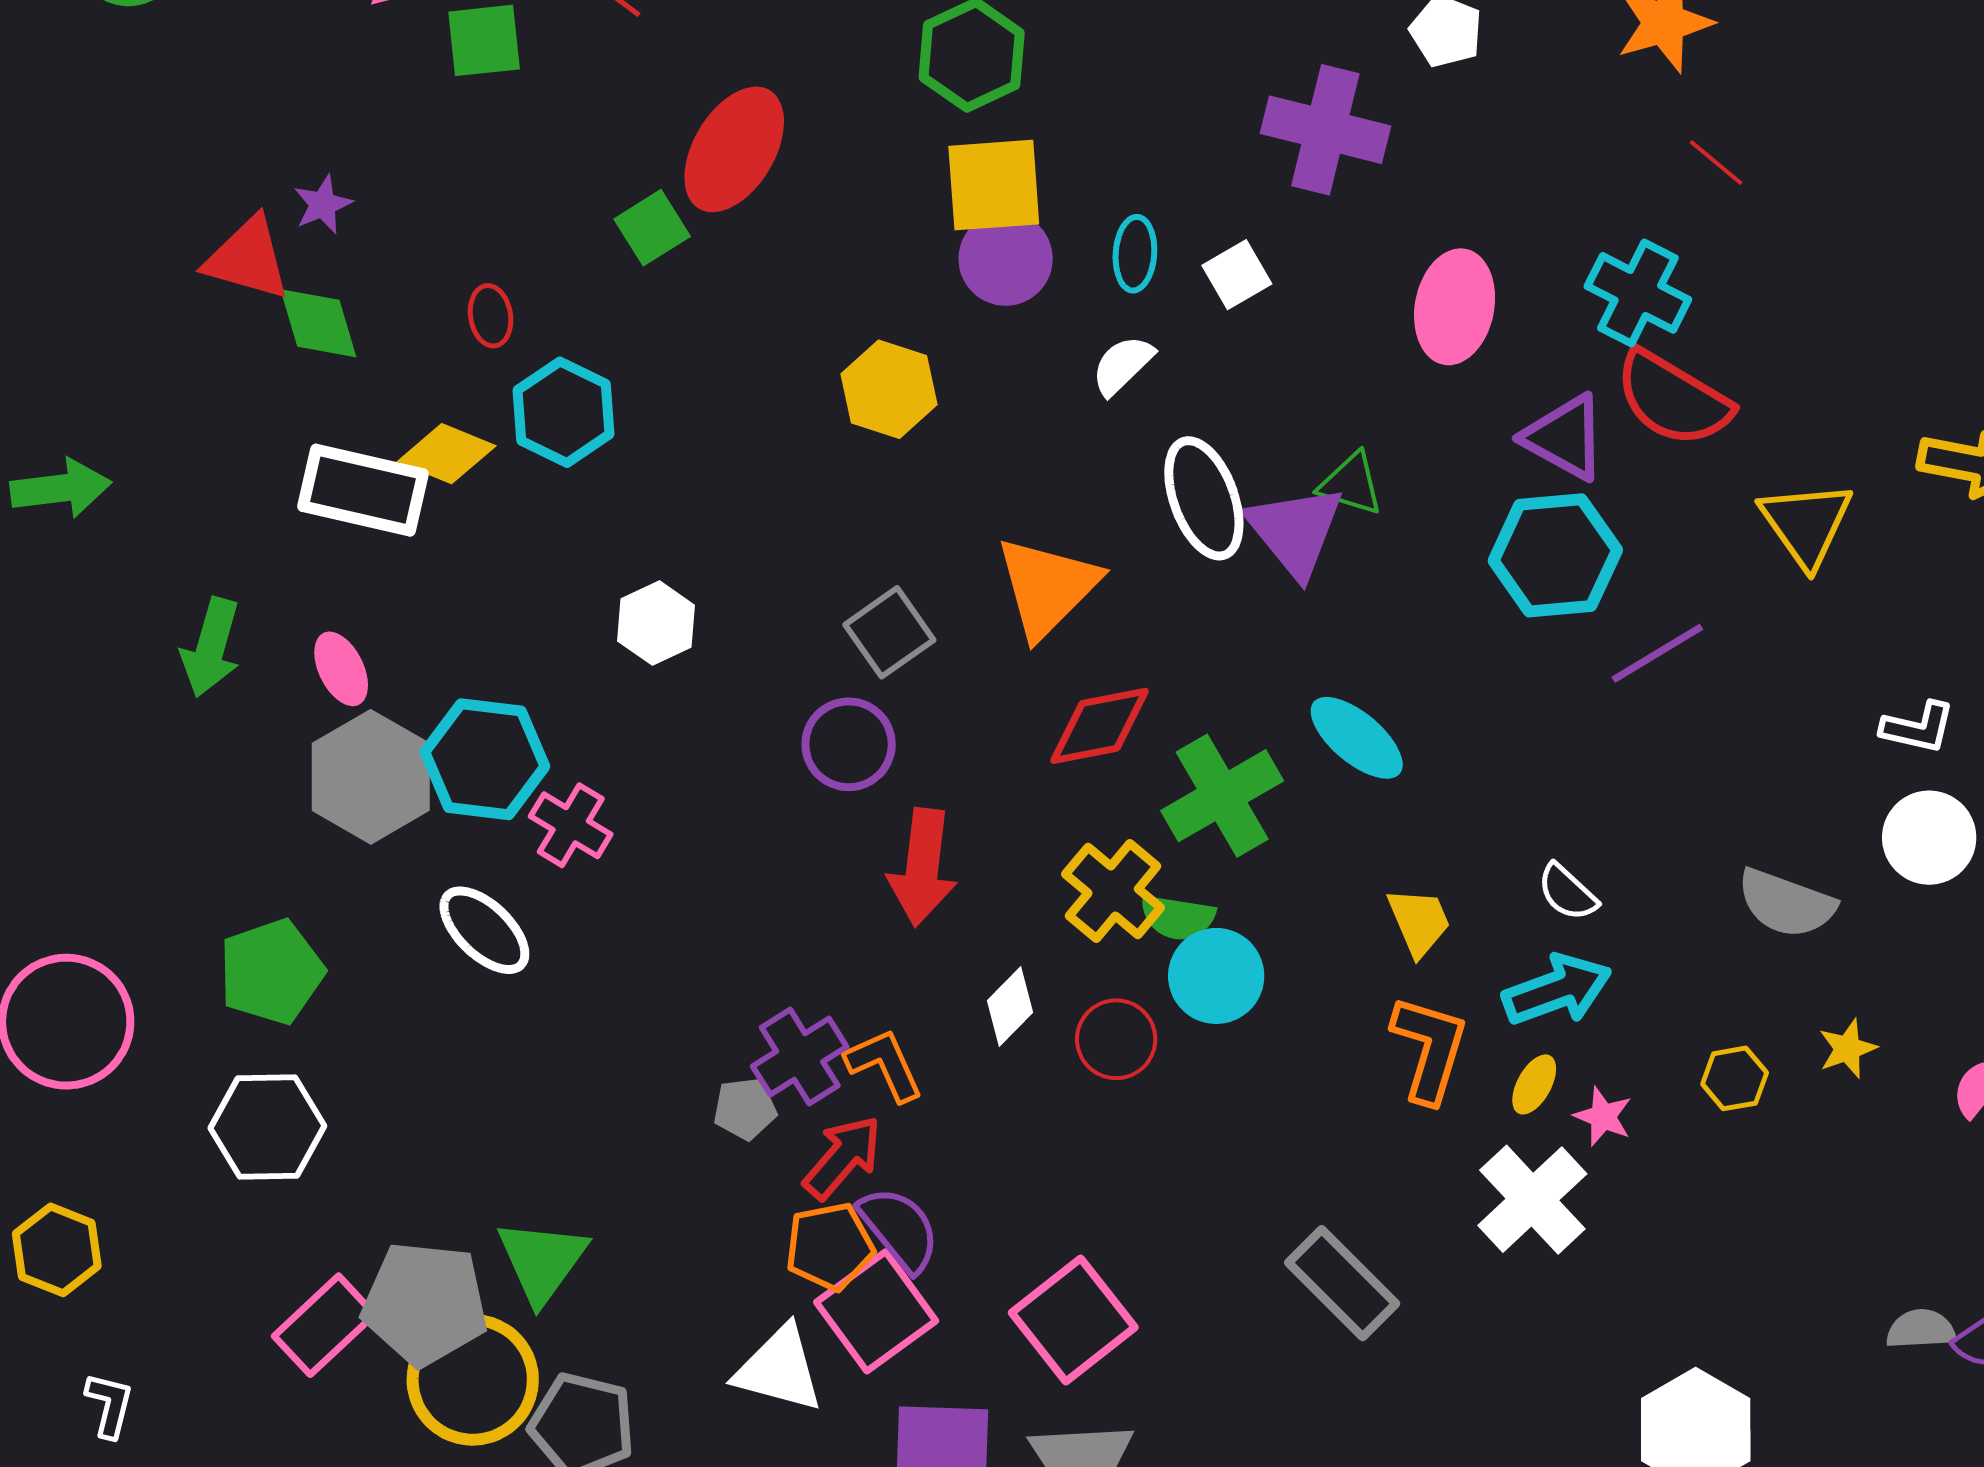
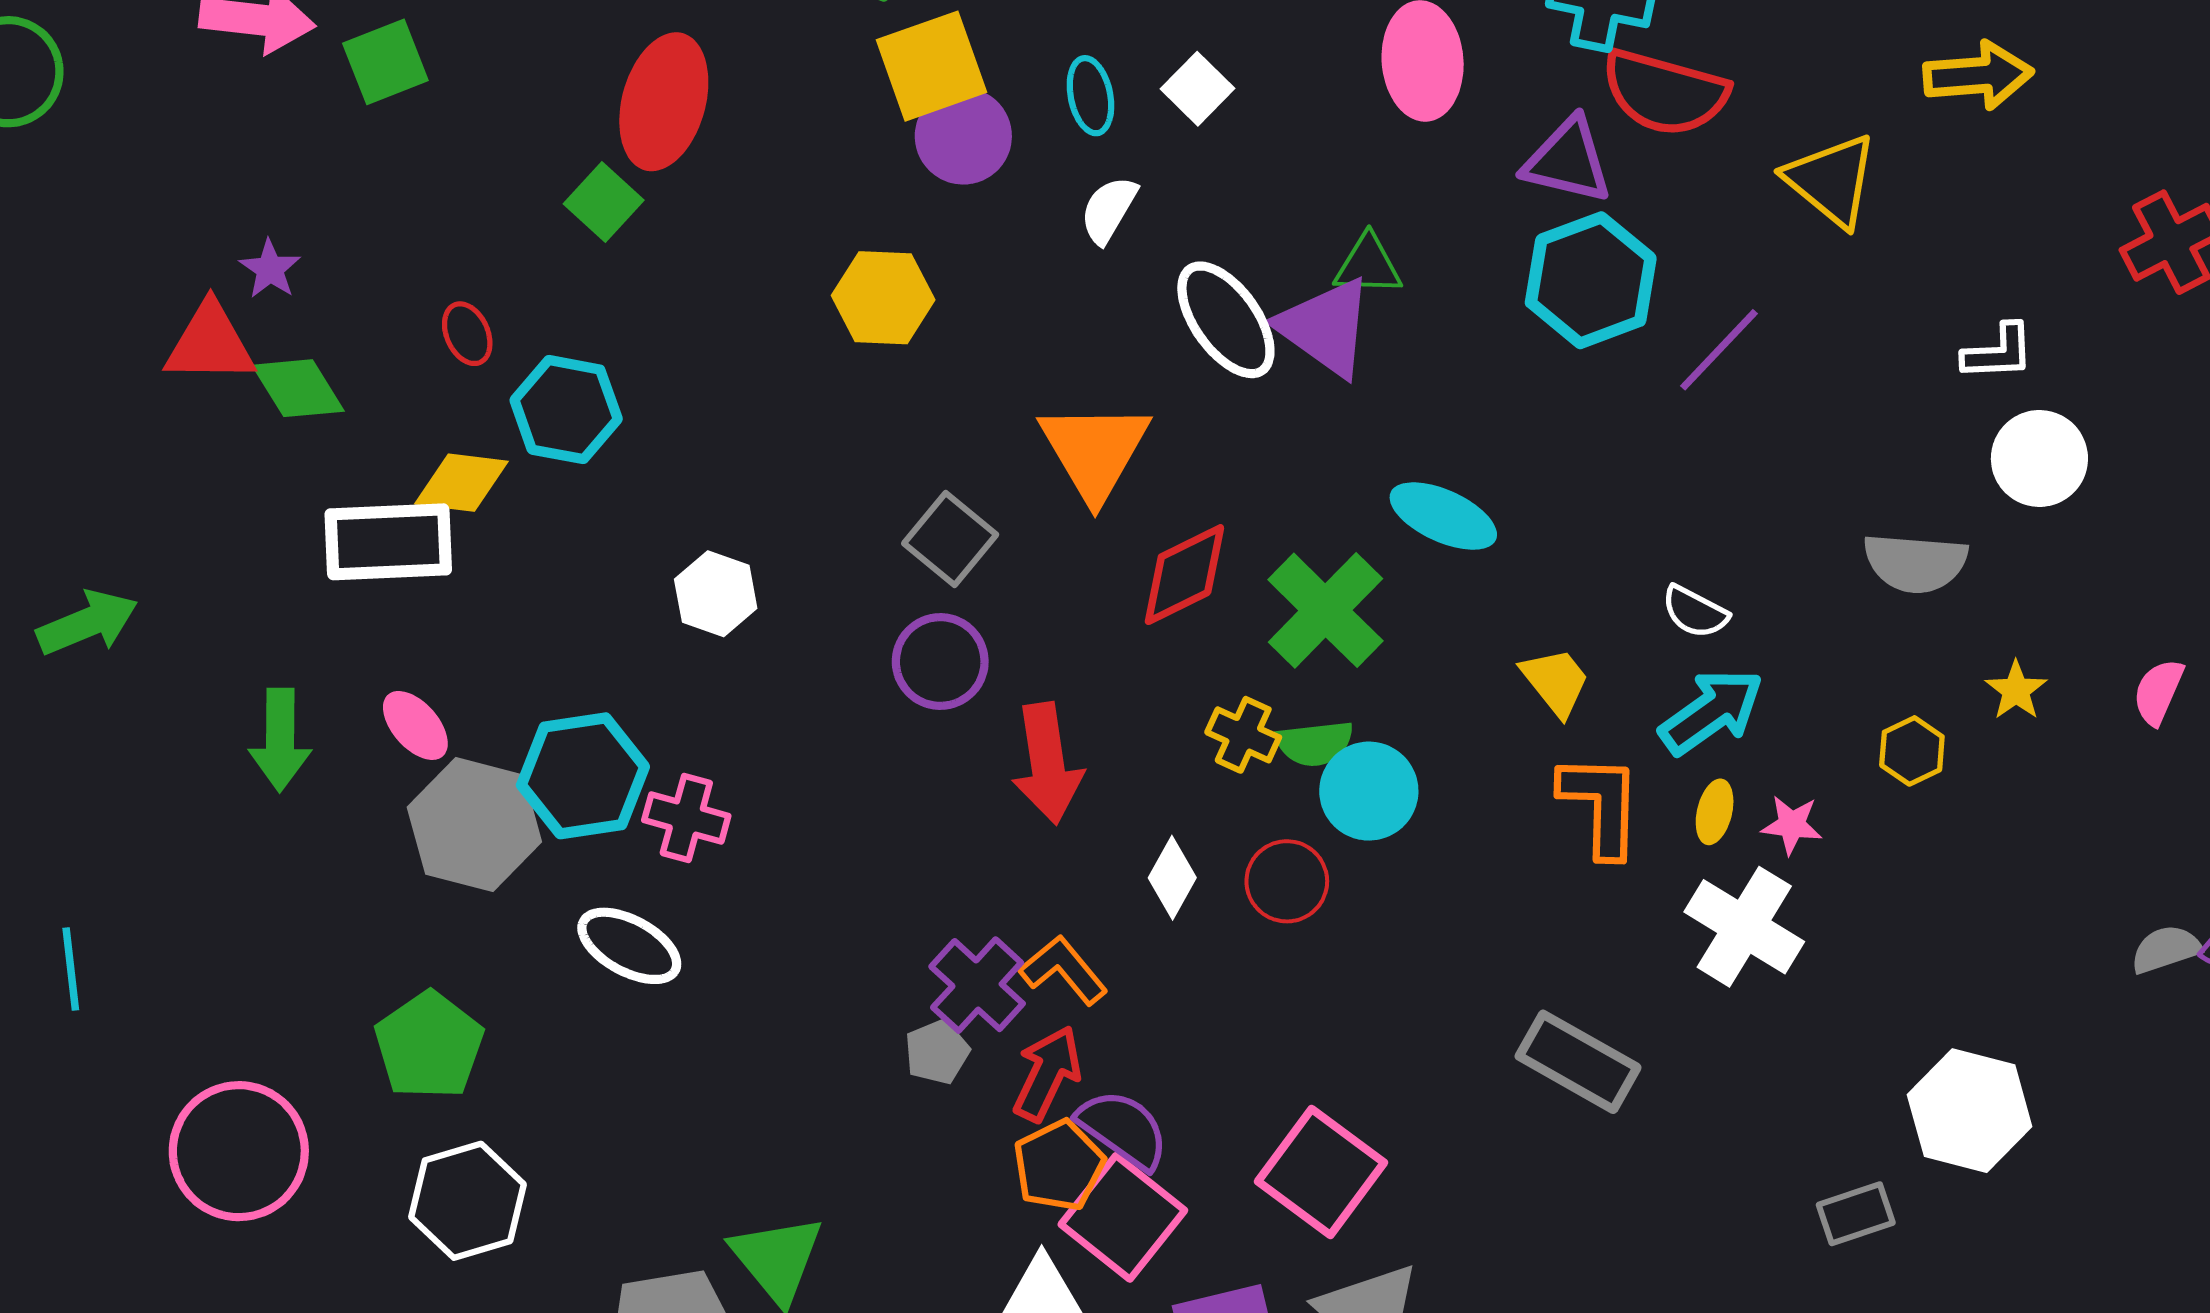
yellow cross: (1113, 891) -> (1243, 735), size x0.7

